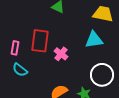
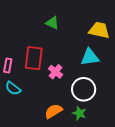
white circle: (102, 75) -> (84, 89), moved

